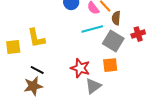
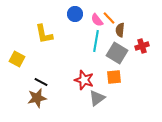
cyan line: (92, 29) -> (96, 41), turned -65
yellow L-shape: (36, 38) -> (44, 34), moved
yellow square: (13, 47) -> (17, 59), turned 35

